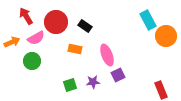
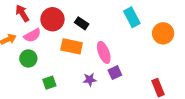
cyan rectangle: (148, 20) -> (132, 17), moved
orange rectangle: (75, 49) -> (72, 46), size x1.5
green square: (70, 85) -> (49, 83), moved

